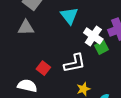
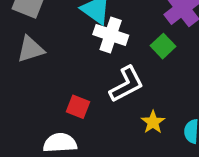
white cross: (93, 36) -> (111, 35), moved

